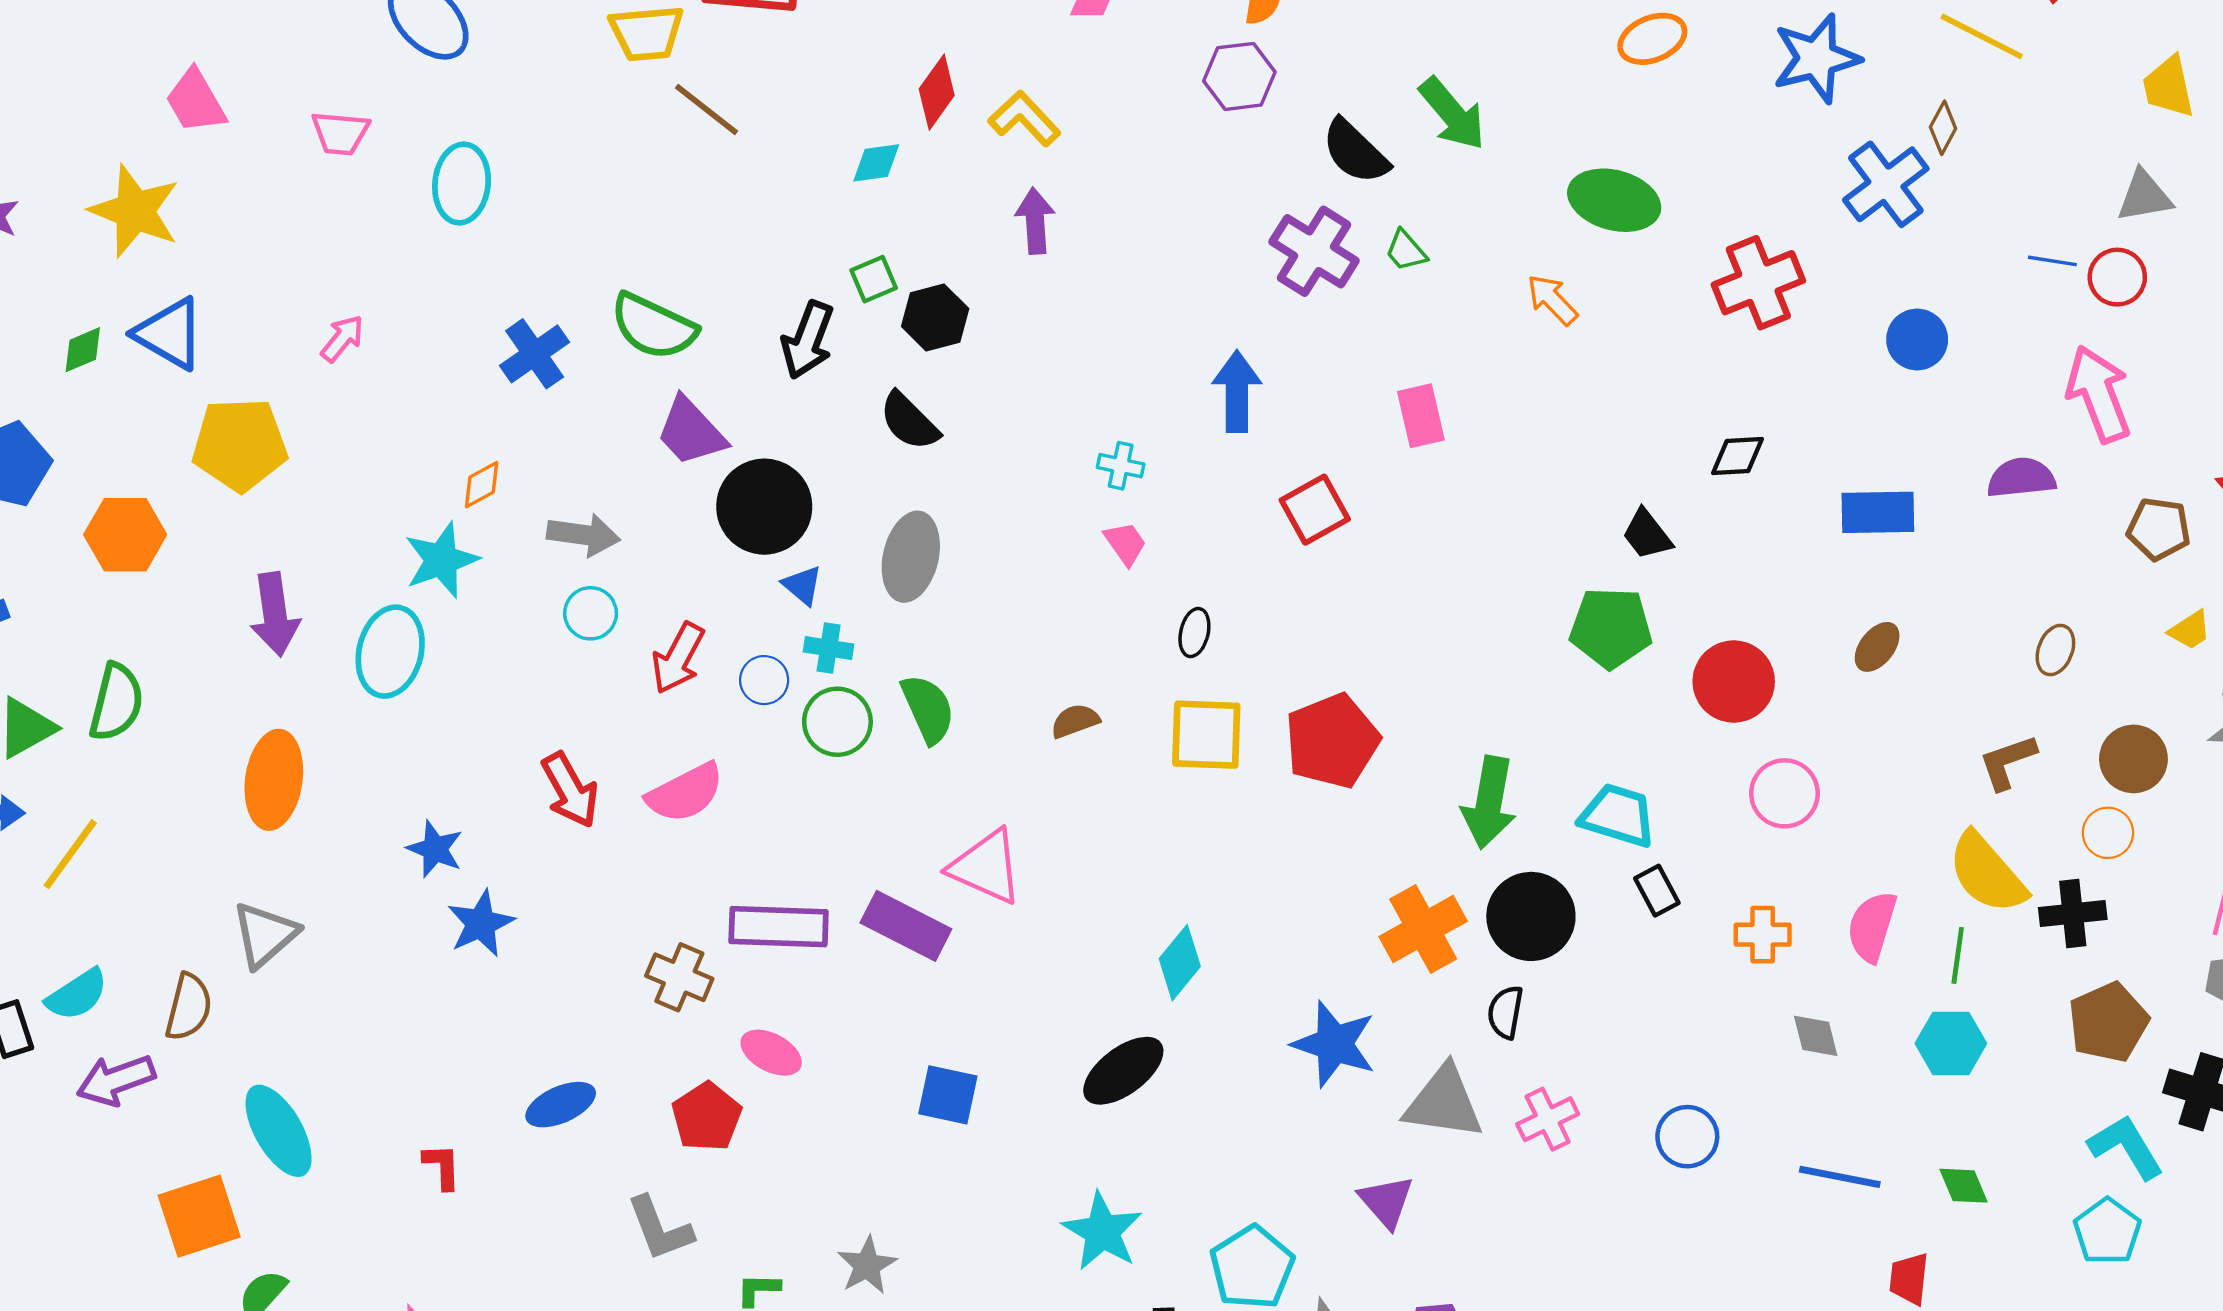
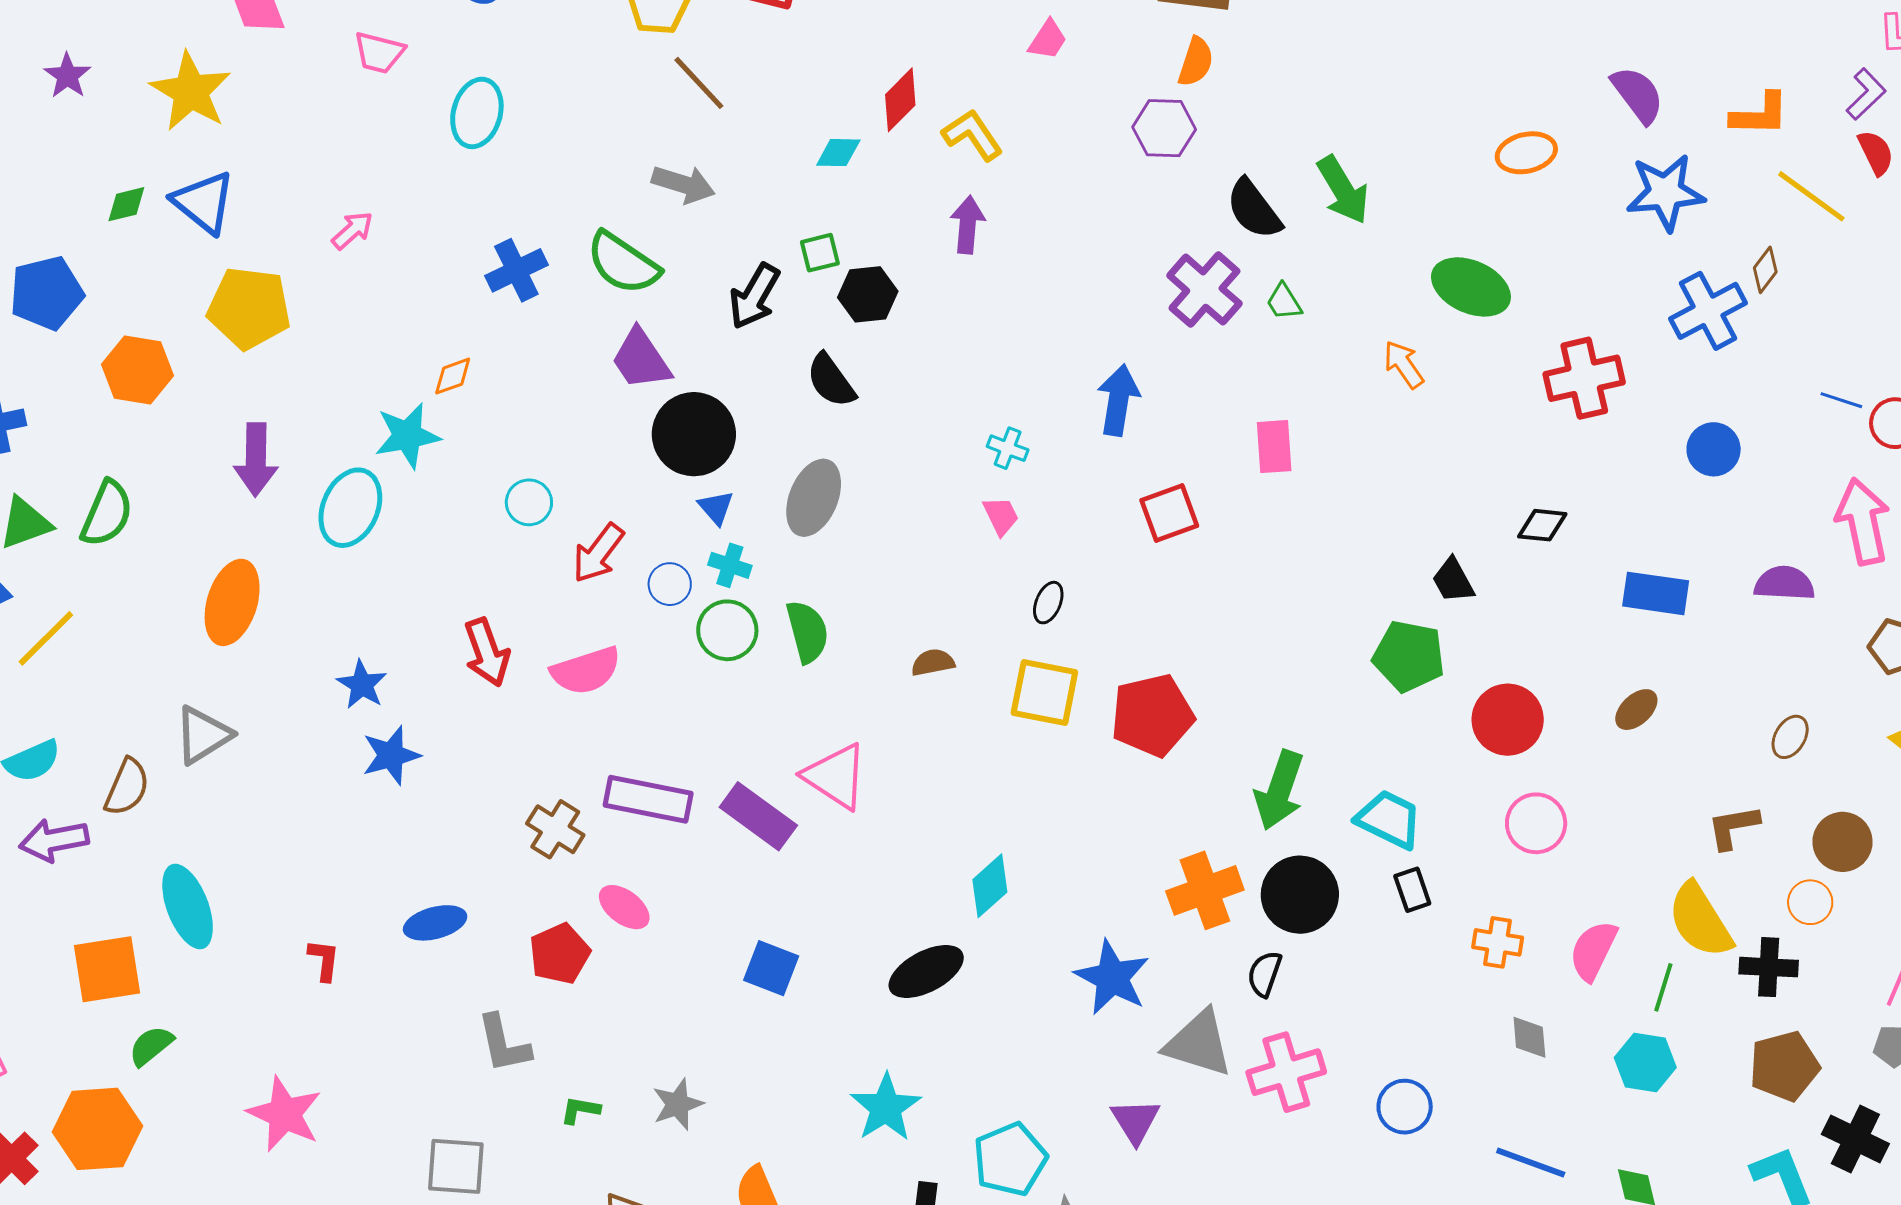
gray arrow: (583, 535) -> (683, 184), moved
pink cross: (1548, 1119) -> (1286, 1072), size x1.4

